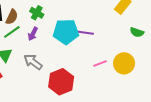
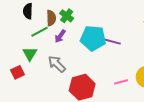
brown semicircle: (12, 17) -> (51, 18), moved, turned -35
pink line: (100, 63) -> (121, 82), moved

